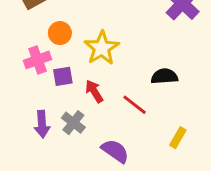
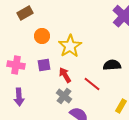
pink cross: (38, 60) -> (16, 65), moved, turned 30
gray cross: (73, 123) -> (64, 96), moved
purple arrow: (42, 124) -> (19, 97), moved

